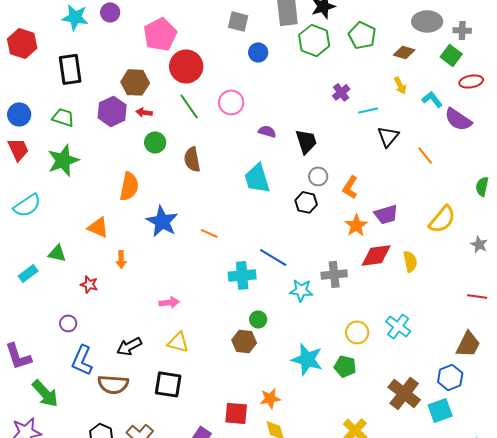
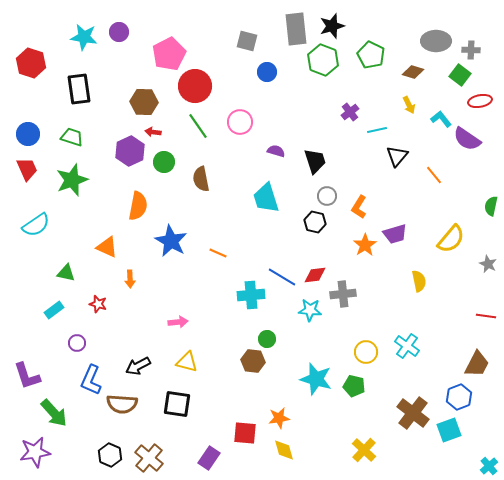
purple hexagon: (112, 111) -> (130, 151), moved
red diamond: (376, 255) -> (315, 275), moved, size x0.7
cyan rectangle: (28, 273) -> (54, 310), moved

